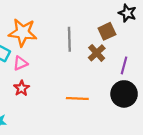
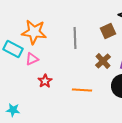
brown cross: (97, 53) -> (103, 61), moved
red star: (22, 88) -> (45, 81), moved

